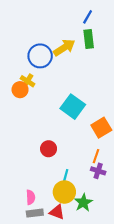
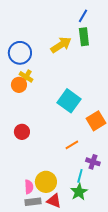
blue circle: (40, 56) -> (20, 53), moved
red circle: (49, 149) -> (22, 132), moved
orange line: (96, 156) -> (72, 145), moved, turned 40
cyan line: (65, 176) -> (80, 176), moved
yellow circle: (64, 192) -> (46, 182), moved

